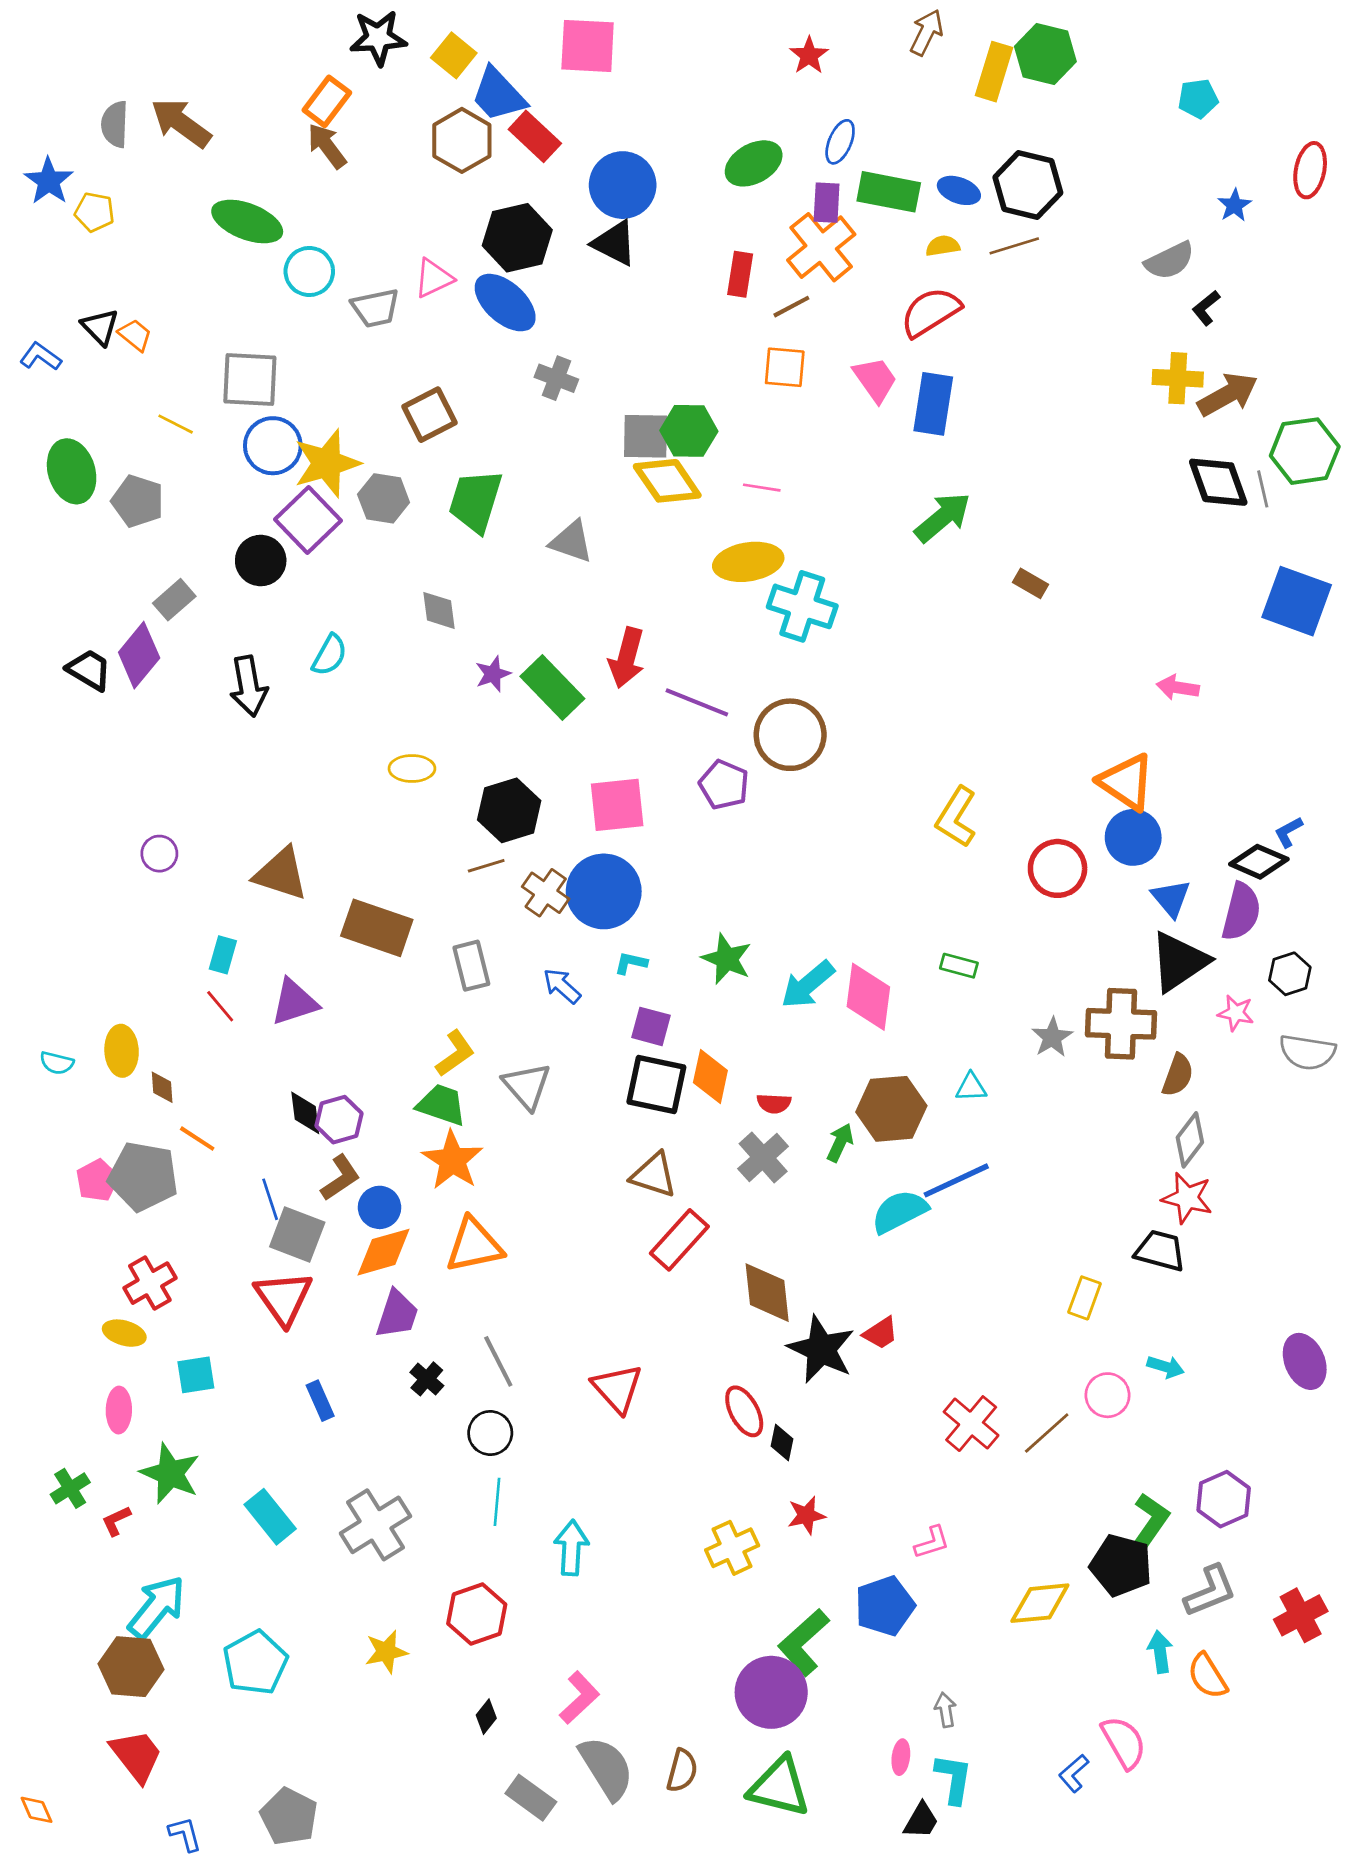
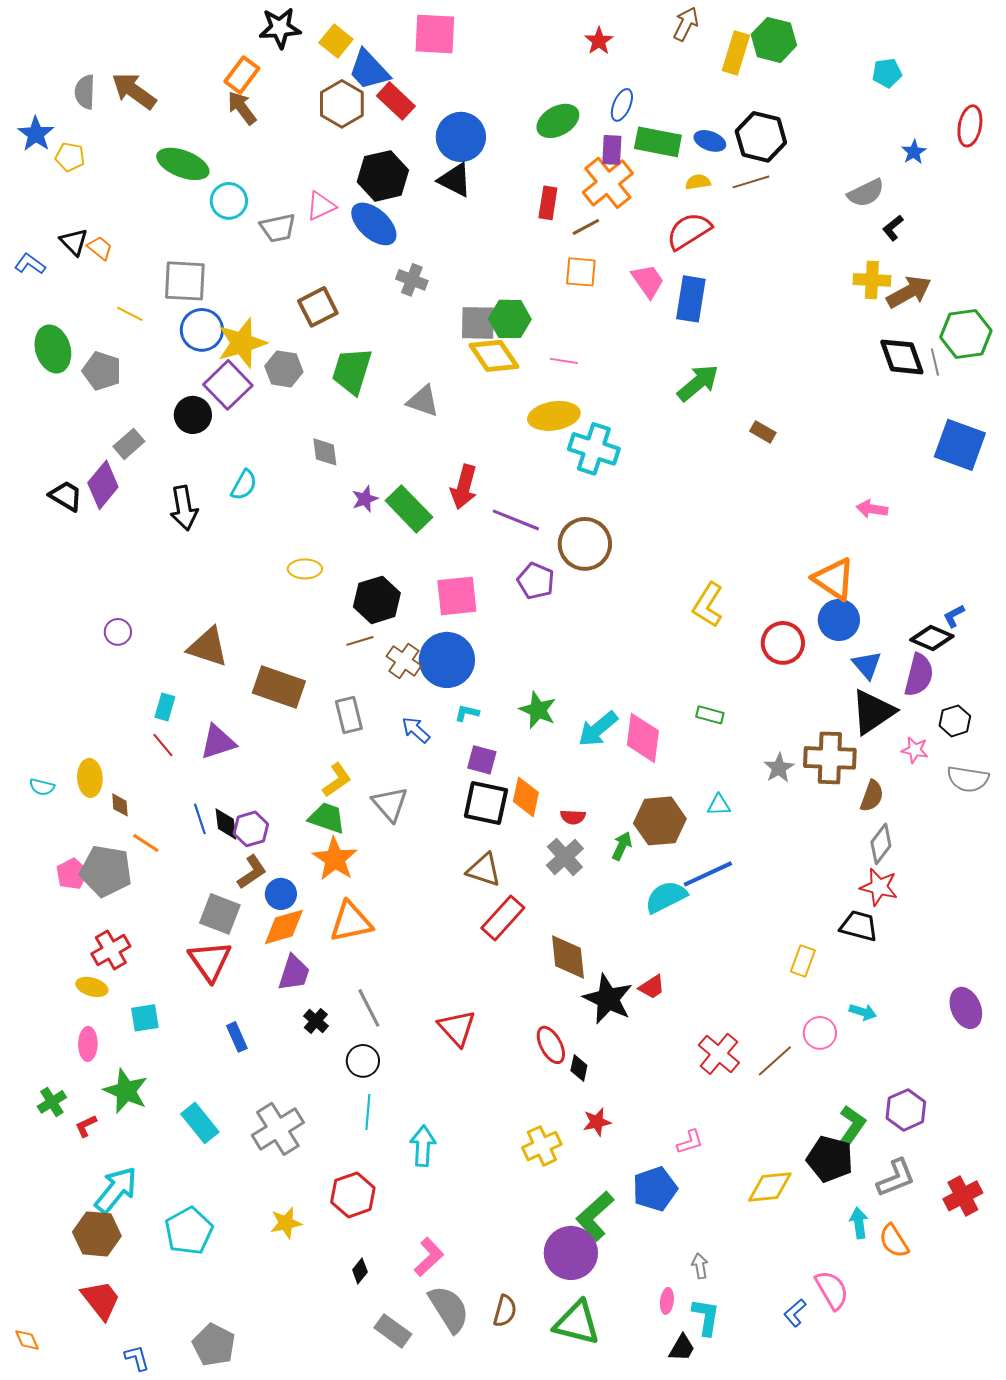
blue line: (270, 1199) -> (200, 819), moved

